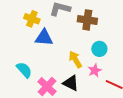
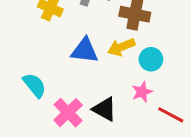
blue triangle: (44, 38) -> (85, 51), moved
yellow arrow: (75, 59) -> (121, 47), moved, turned -84

